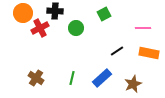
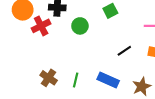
brown cross: (36, 78) -> (49, 78), moved
blue rectangle: (102, 78) -> (108, 80), turned 66

